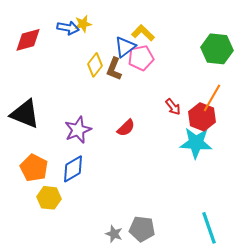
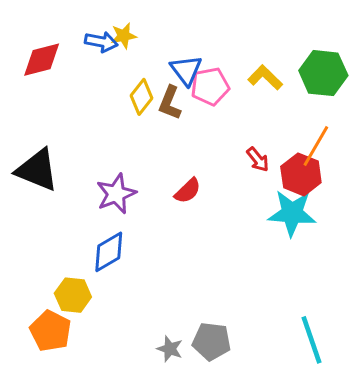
yellow L-shape: (143, 33) -> (265, 78), moved
blue triangle: (125, 47) -> (186, 70), turned -30
orange pentagon: (34, 168) -> (51, 331), moved

